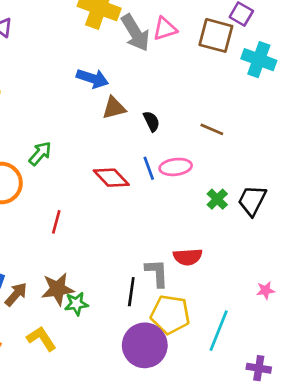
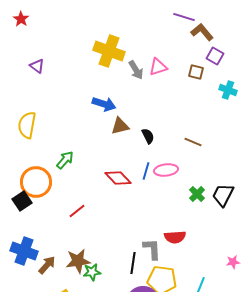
gray arrow: (135, 33) -> (136, 70), size x0.7
brown square: (216, 35) -> (196, 72), size x0.6
cyan cross: (259, 60) -> (228, 90), size x0.7
blue line: (149, 168) -> (146, 171), turned 36
red line: (56, 222) -> (77, 211), turned 36

